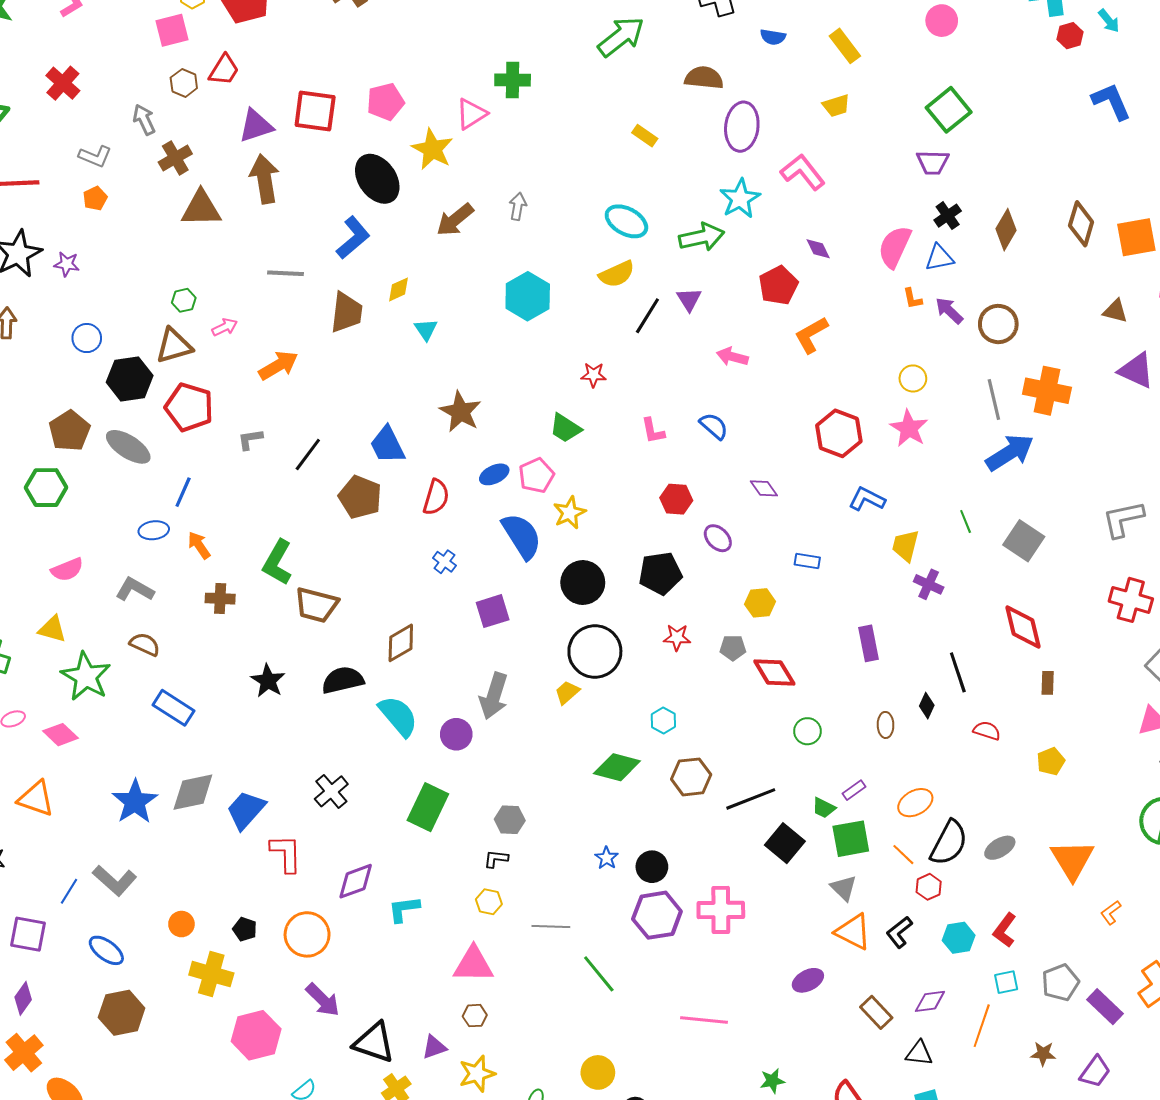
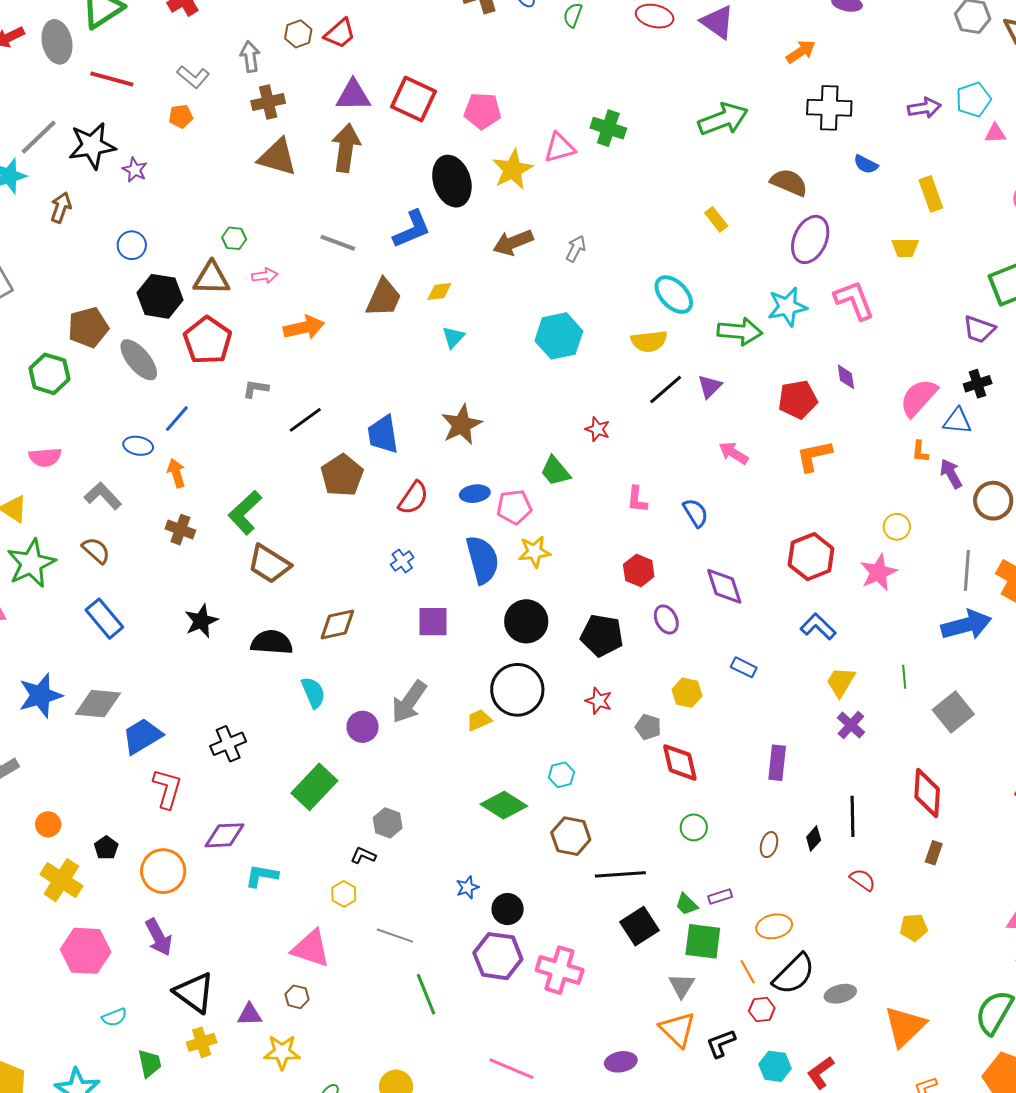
purple diamond: (764, 488) -> (724, 586), size x1.5
cyan semicircle: (398, 716) -> (313, 693), size x0.7

